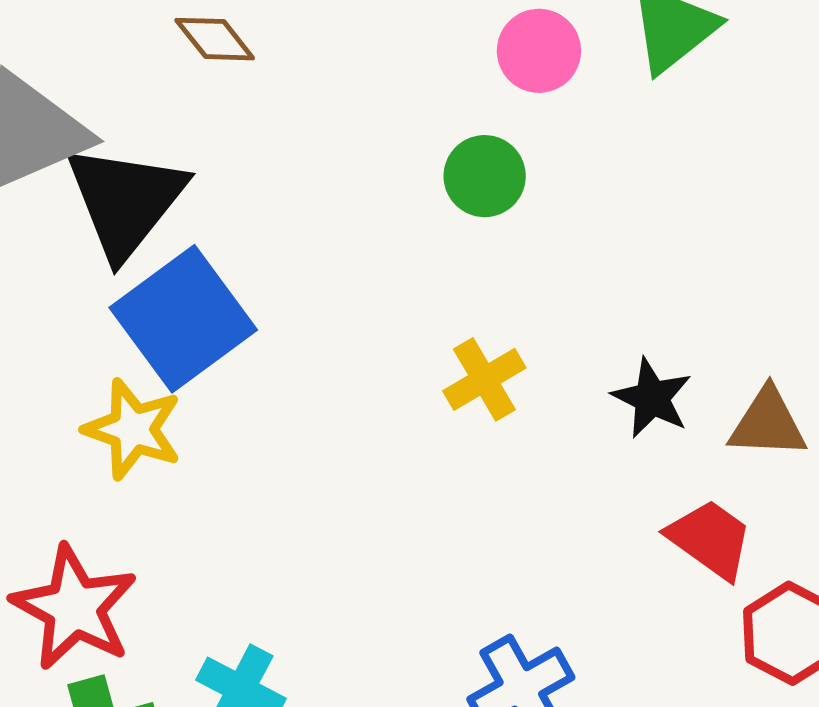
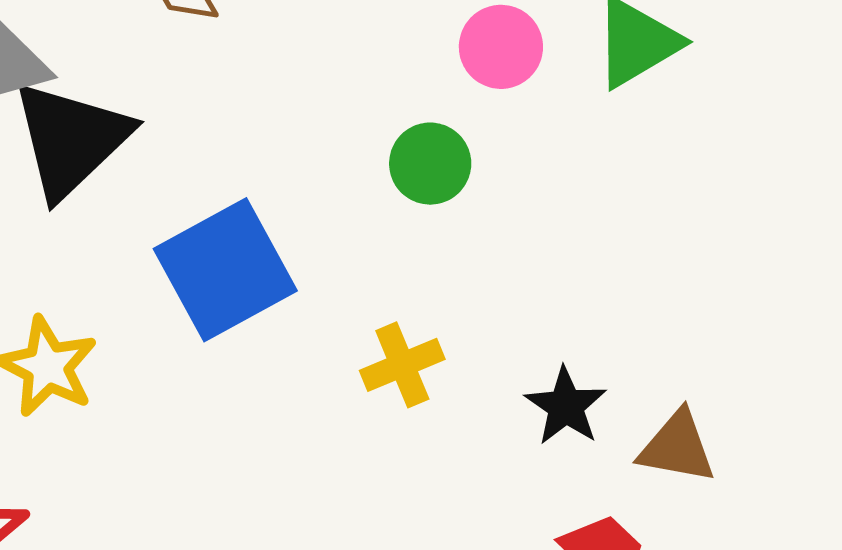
blue square: (183, 319) -> (225, 270), moved

